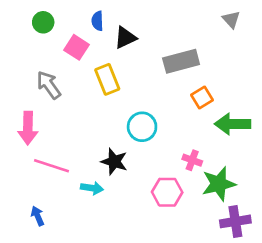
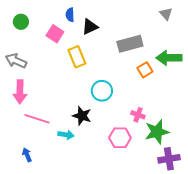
green circle: (43, 22) -> (21, 22), moved
gray arrow: (49, 85) -> (16, 61), moved, turned -30
green arrow: (233, 124) -> (169, 58), moved

